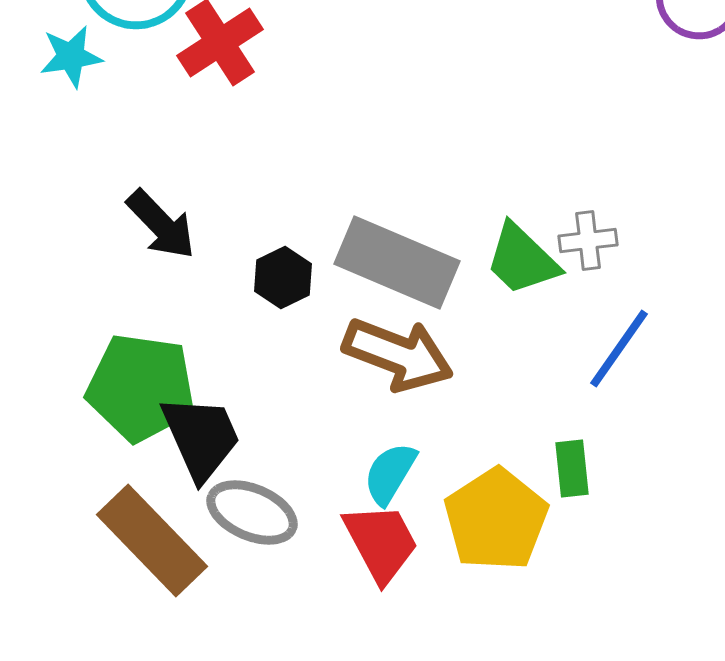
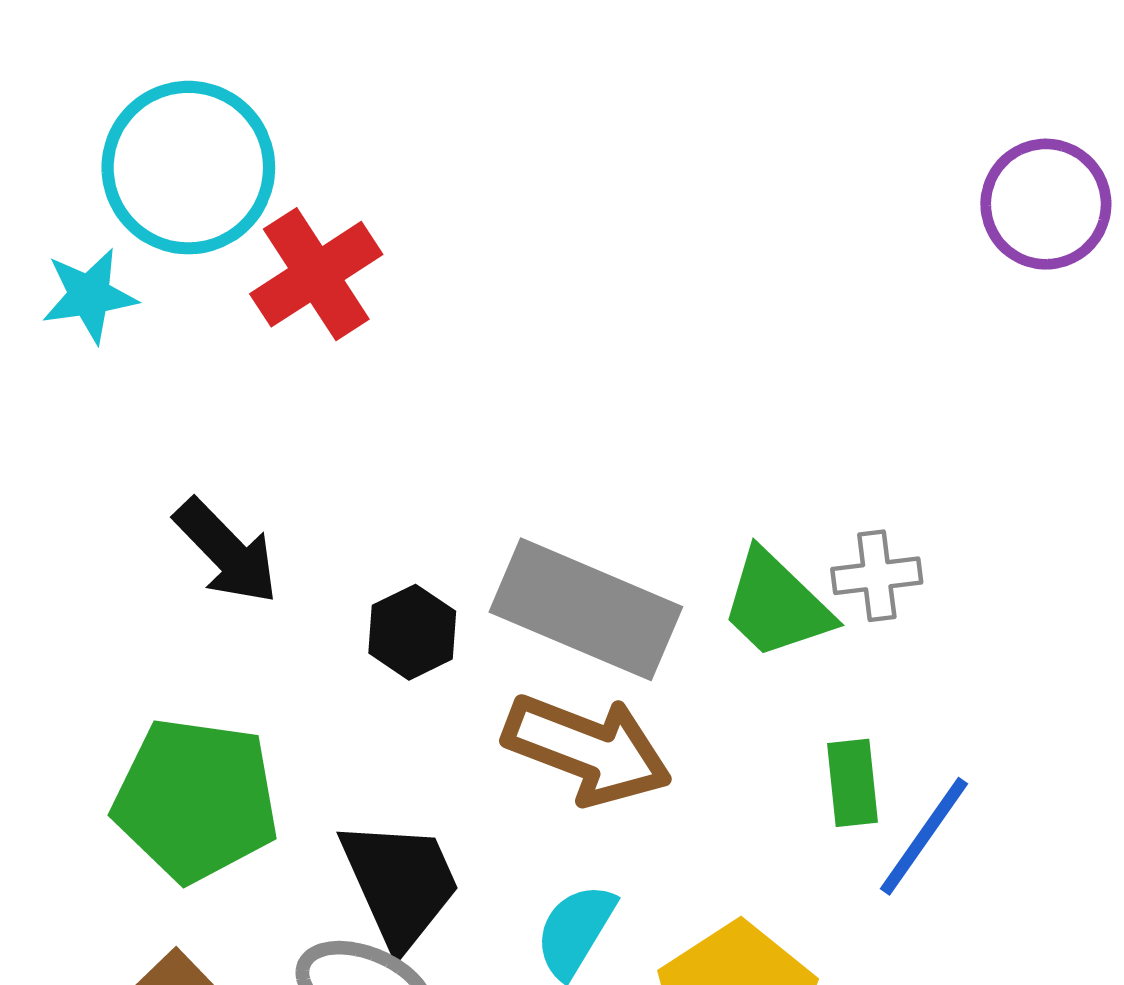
blue line: (619, 348) -> (924, 836), moved
black trapezoid: (201, 437) -> (400, 883), moved
green rectangle: (572, 468) -> (852, 783), moved

